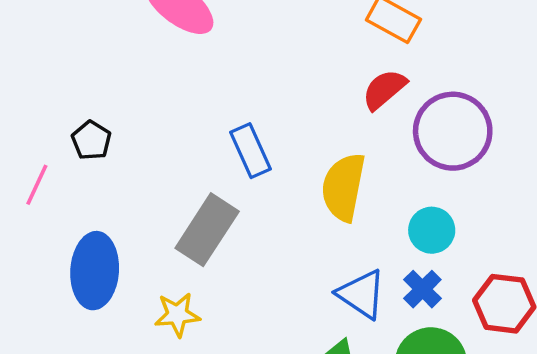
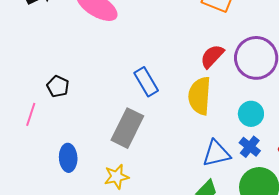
red semicircle: (384, 89) -> (212, 56), moved
blue ellipse: (95, 271) -> (68, 158), size x0.7
blue triangle: (361, 294) -> (216, 154), turned -40

